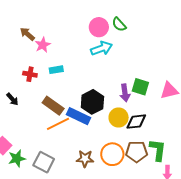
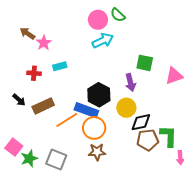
green square: (140, 87) -> (145, 63), moved
brown rectangle: (53, 106) -> (43, 106), moved, turned -55
black diamond: (136, 122) -> (141, 122), moved
orange circle: (112, 154) -> (94, 128), moved

